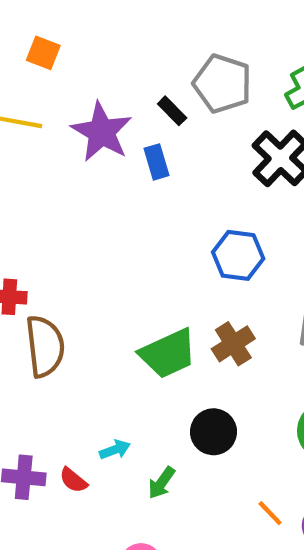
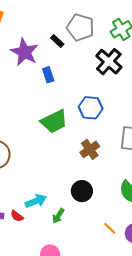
blue rectangle: (157, 162) -> (48, 75), moved
green trapezoid: (168, 353) -> (54, 121), moved
cyan arrow: (115, 450) -> (36, 201), size x1.5

